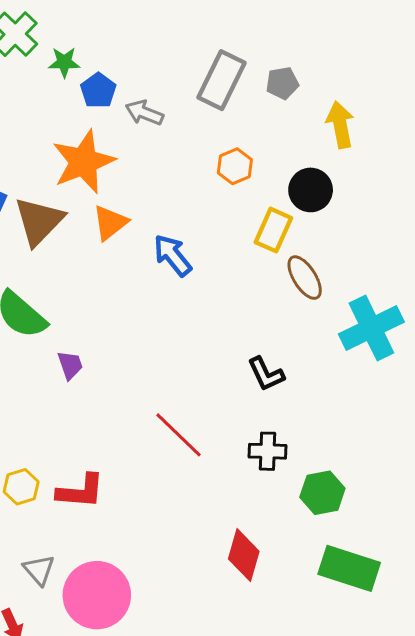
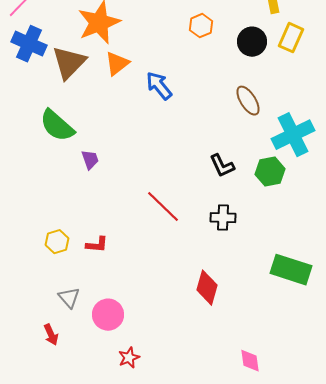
yellow rectangle: (273, 230) -> (291, 38), moved
red L-shape: (81, 491) -> (97, 245), size x0.7
green hexagon: (322, 493) -> (270, 172), moved
green rectangle: (349, 568) -> (291, 270), moved
pink circle: (97, 595) -> (108, 315), size x0.7

